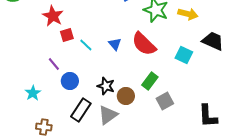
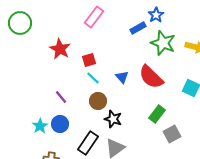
red square: (67, 35) -> (89, 60), moved
blue circle: (70, 81) -> (60, 124), moved
brown circle: (126, 96) -> (98, 101), moved

